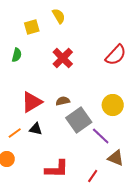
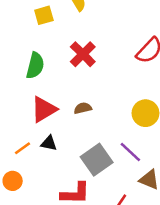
green semicircle: (17, 55) -> (35, 65), moved, size x1.5
gray square: (79, 120) -> (97, 160), moved

